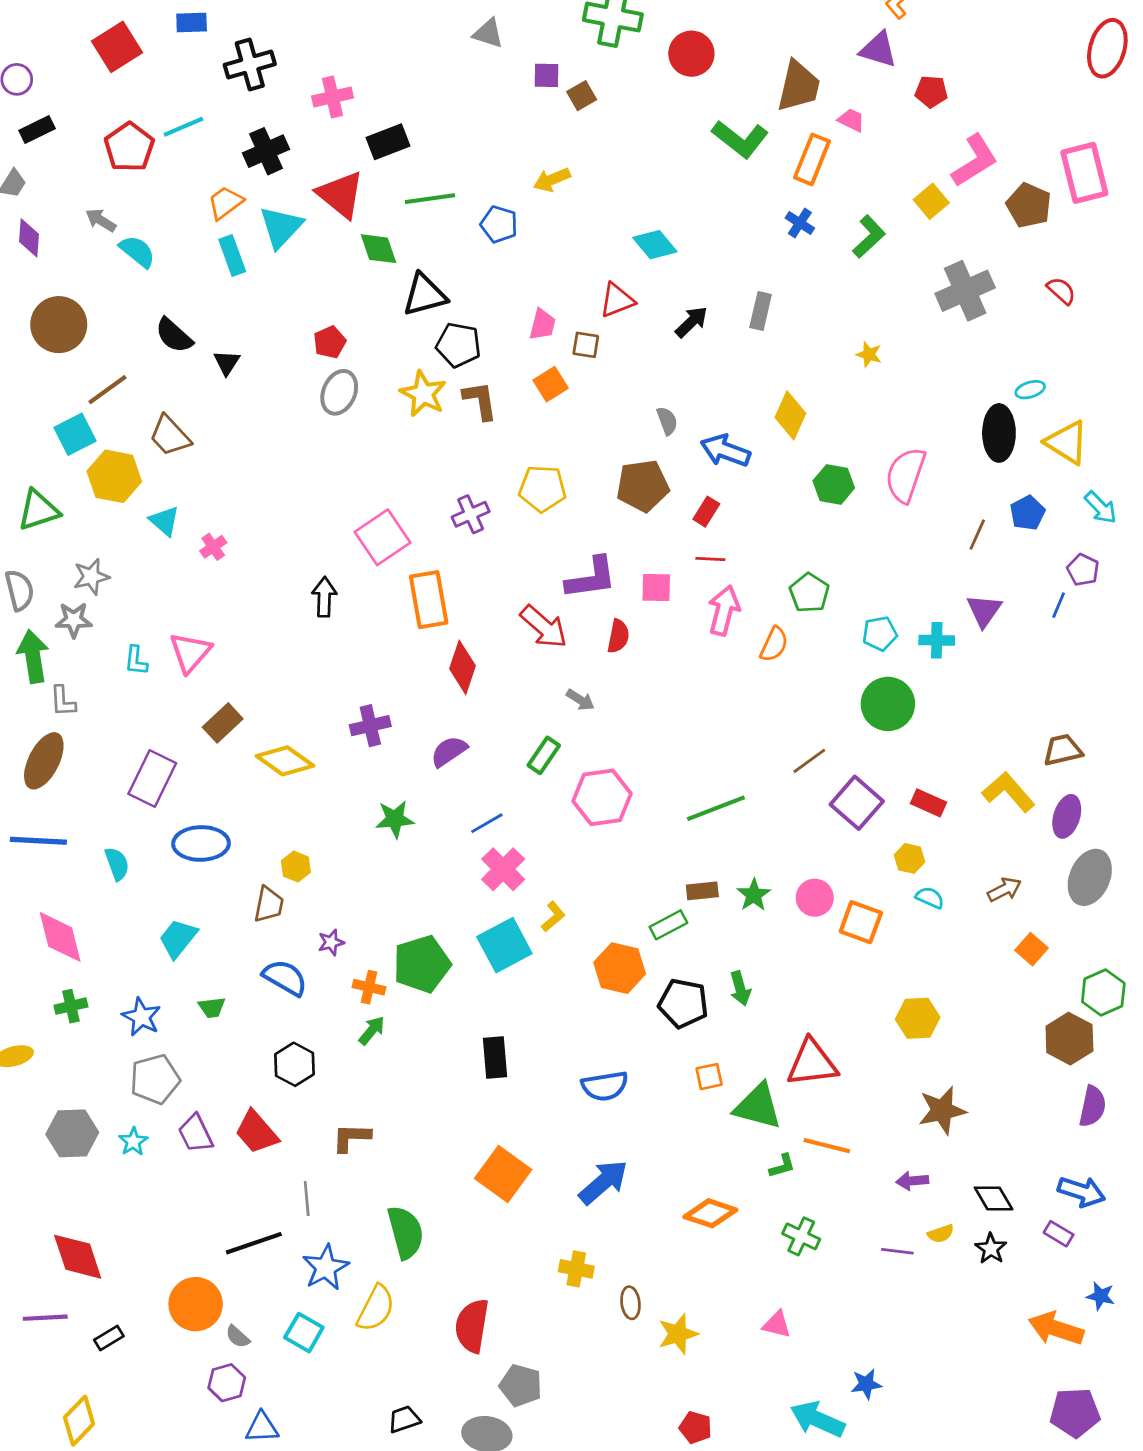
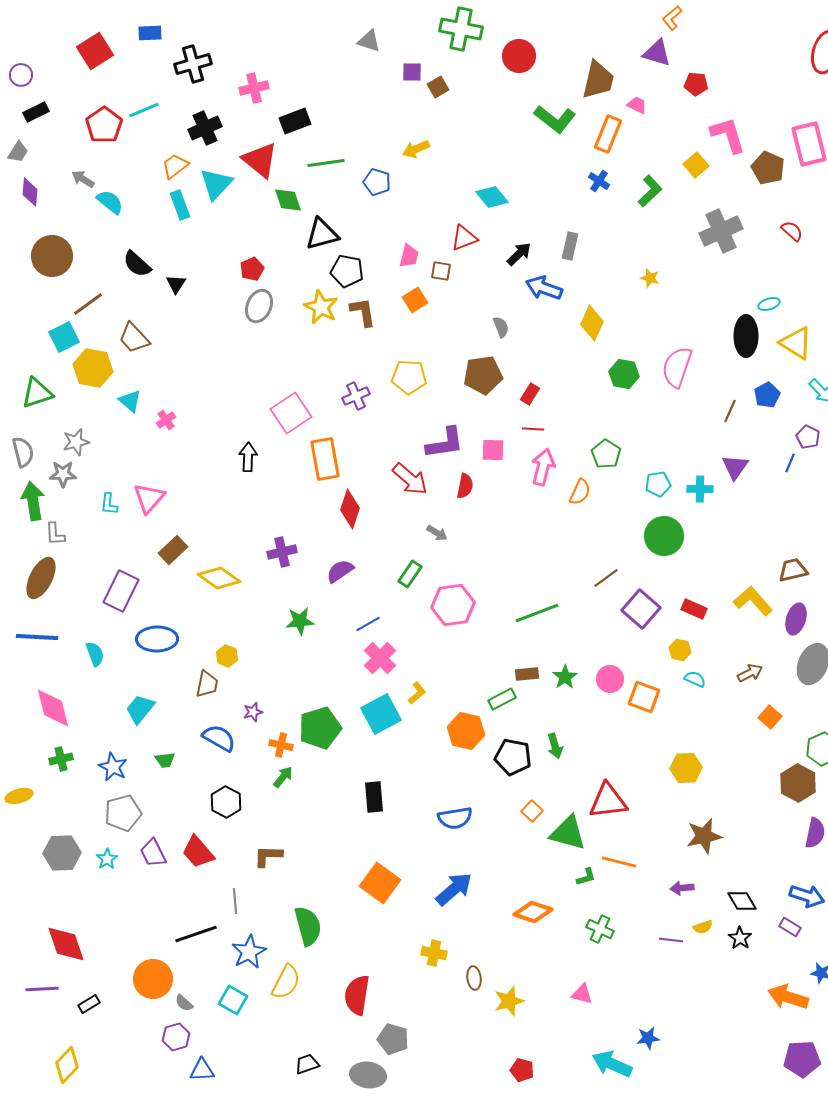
pink L-shape: (975, 161) -> (728, 135), turned -75
blue arrow: (725, 451) -> (544, 288), moved
orange square: (709, 1077) -> (532, 811), turned -35

